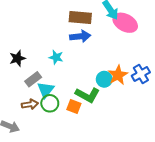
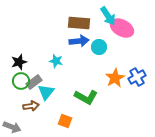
cyan circle: (104, 79) -> (99, 47), moved
green circle: (50, 103) -> (21, 81), moved
orange square: (74, 106) -> (65, 121), moved

